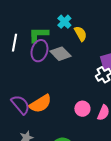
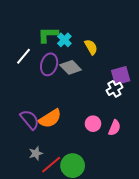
cyan cross: (64, 22) -> (64, 40), moved
green L-shape: (38, 35) -> (48, 35), moved
white line: (14, 43) -> (24, 56), turned 30

